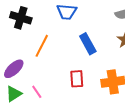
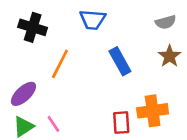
red rectangle: (77, 79) -> (121, 123), moved

